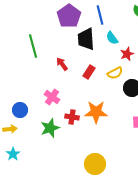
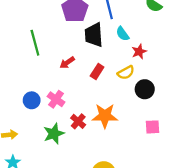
red arrow: (62, 64) -> (67, 63), turned -88
blue circle: (20, 110) -> (32, 100), moved
red cross: (72, 117) -> (78, 121), turned 32

